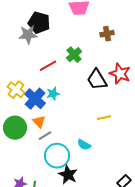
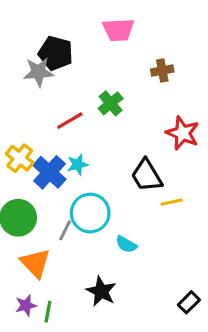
black trapezoid: (97, 80) -> (147, 175), moved
yellow line: (104, 118) -> (172, 202), moved
orange triangle: (39, 122) -> (35, 263), moved, size x1.5
gray line: (45, 136) -> (65, 230), turned -32
cyan circle: (57, 156) -> (90, 213), moved

